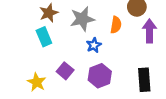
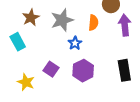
cyan rectangle: (44, 37) -> (18, 42), moved

